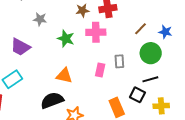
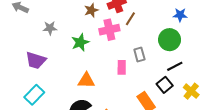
brown line: (141, 29) -> (130, 19), moved
green star: (66, 39) -> (80, 42), turned -30
black square: (137, 95) -> (165, 85), turned 35
yellow cross: (161, 106) -> (191, 91), turned -35

